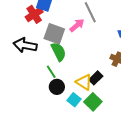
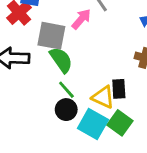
green line: (51, 72) -> (66, 90), moved
black rectangle: (96, 78) -> (119, 89), turned -40
cyan square: (74, 100) -> (93, 124), size x1.5

